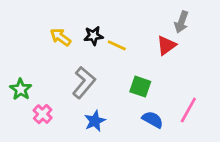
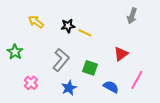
yellow arrow: (60, 37) -> (36, 22), moved
red triangle: (166, 45) -> (121, 54), moved
green square: (140, 87) -> (90, 68), moved
green star: (21, 89) -> (15, 52), moved

